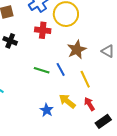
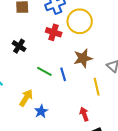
black cross: (10, 41) -> (19, 46), moved
yellow line: (85, 79) -> (97, 87), moved
yellow arrow: (67, 101) -> (26, 98), moved, turned 72

